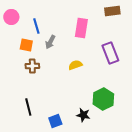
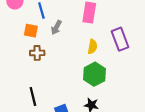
yellow semicircle: (75, 65) -> (92, 47), moved, turned 120
green hexagon: (103, 99) -> (95, 74), moved

